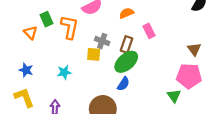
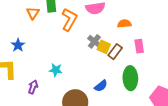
yellow square: (94, 54) -> (104, 47), moved
green ellipse: (126, 62) -> (130, 78), moved, turned -70
cyan star: (64, 72) -> (56, 70), moved

